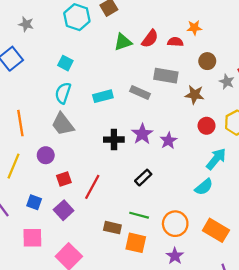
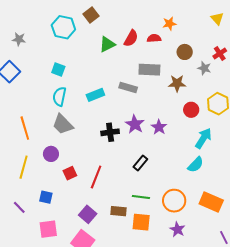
purple square: (64, 210) -> (88, 214), moved

